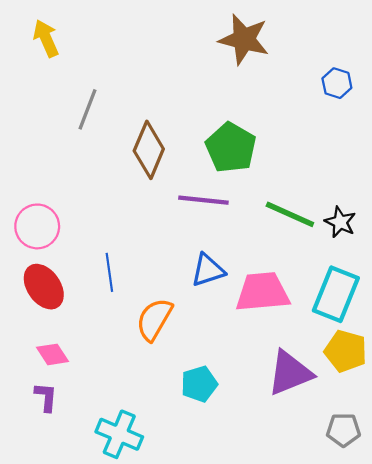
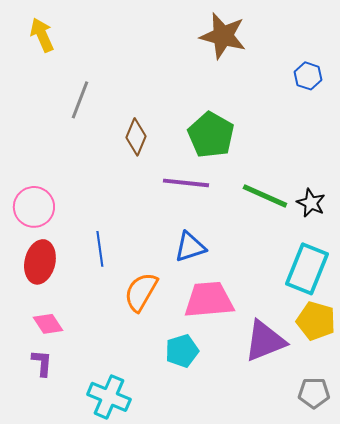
brown diamond: (149, 150) -> (136, 137), size x0.7
red ellipse: (44, 287) -> (40, 262), turned 48
pink trapezoid: (263, 292) -> (209, 300), moved

